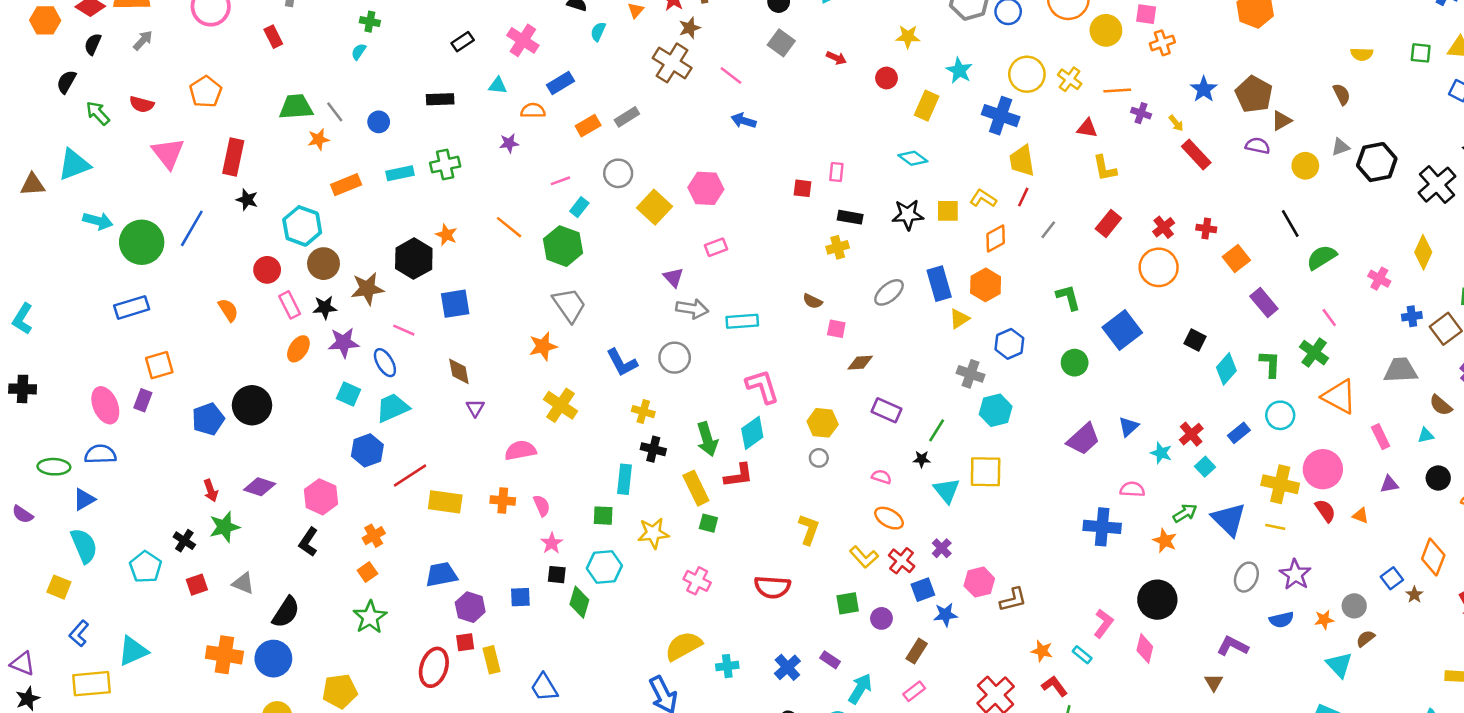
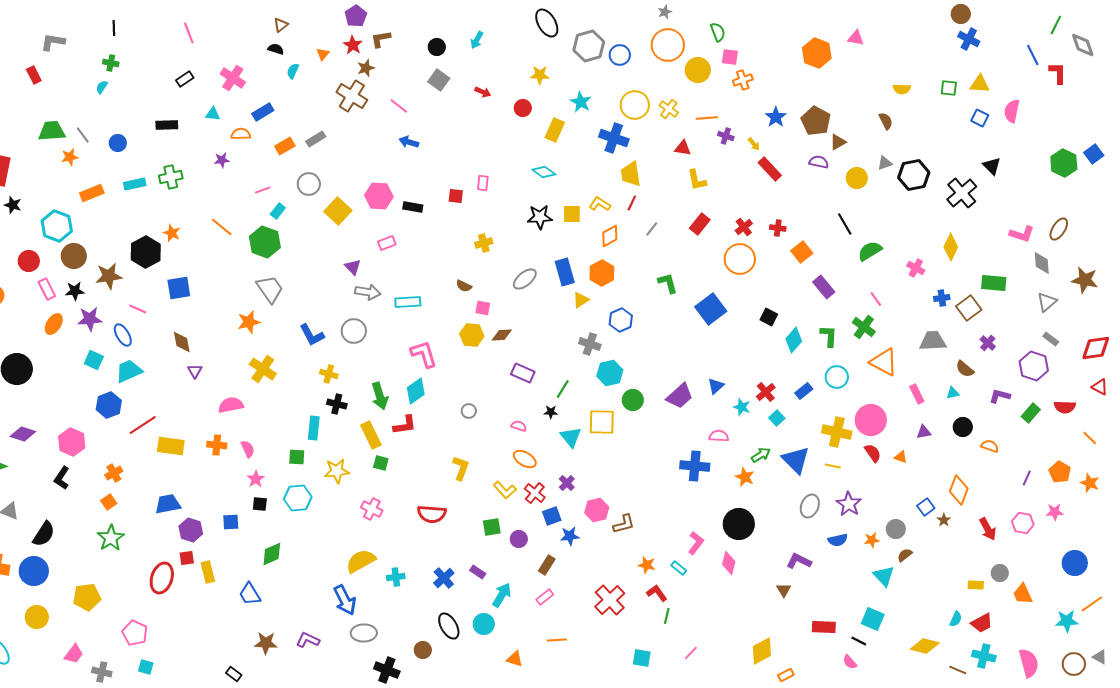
black rectangle: (850, 217) -> (413, 207), moved
green circle: (1075, 363) -> (633, 400), moved
yellow hexagon: (823, 423) -> (472, 335), moved
green diamond: (579, 602) -> (272, 554), moved, turned 50

